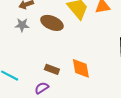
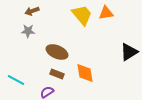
brown ellipse: (52, 23) -> (57, 52), moved

